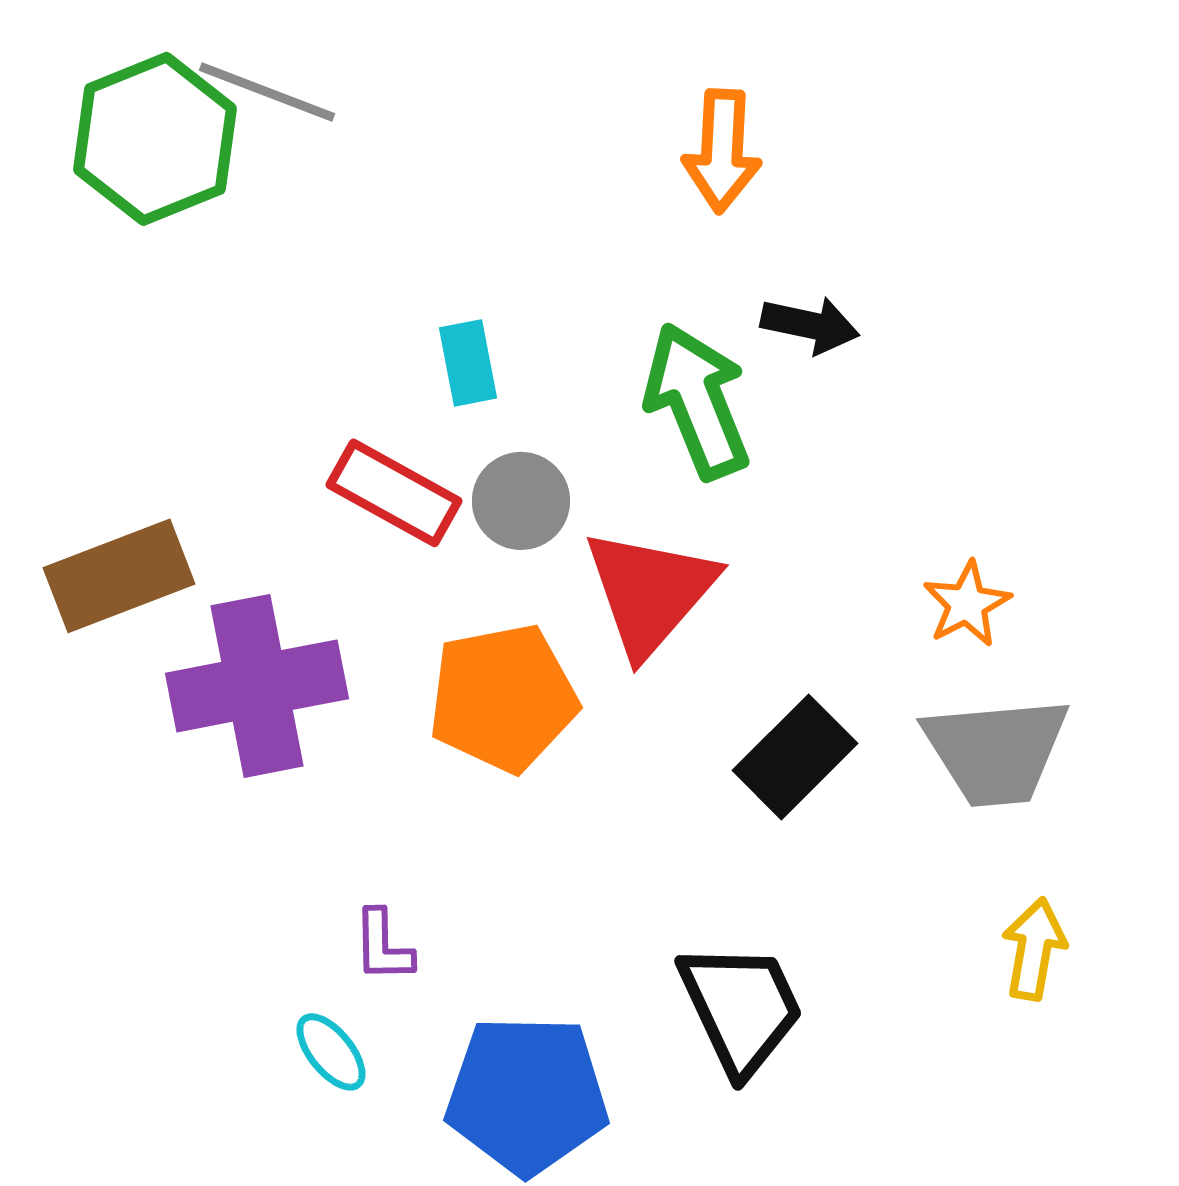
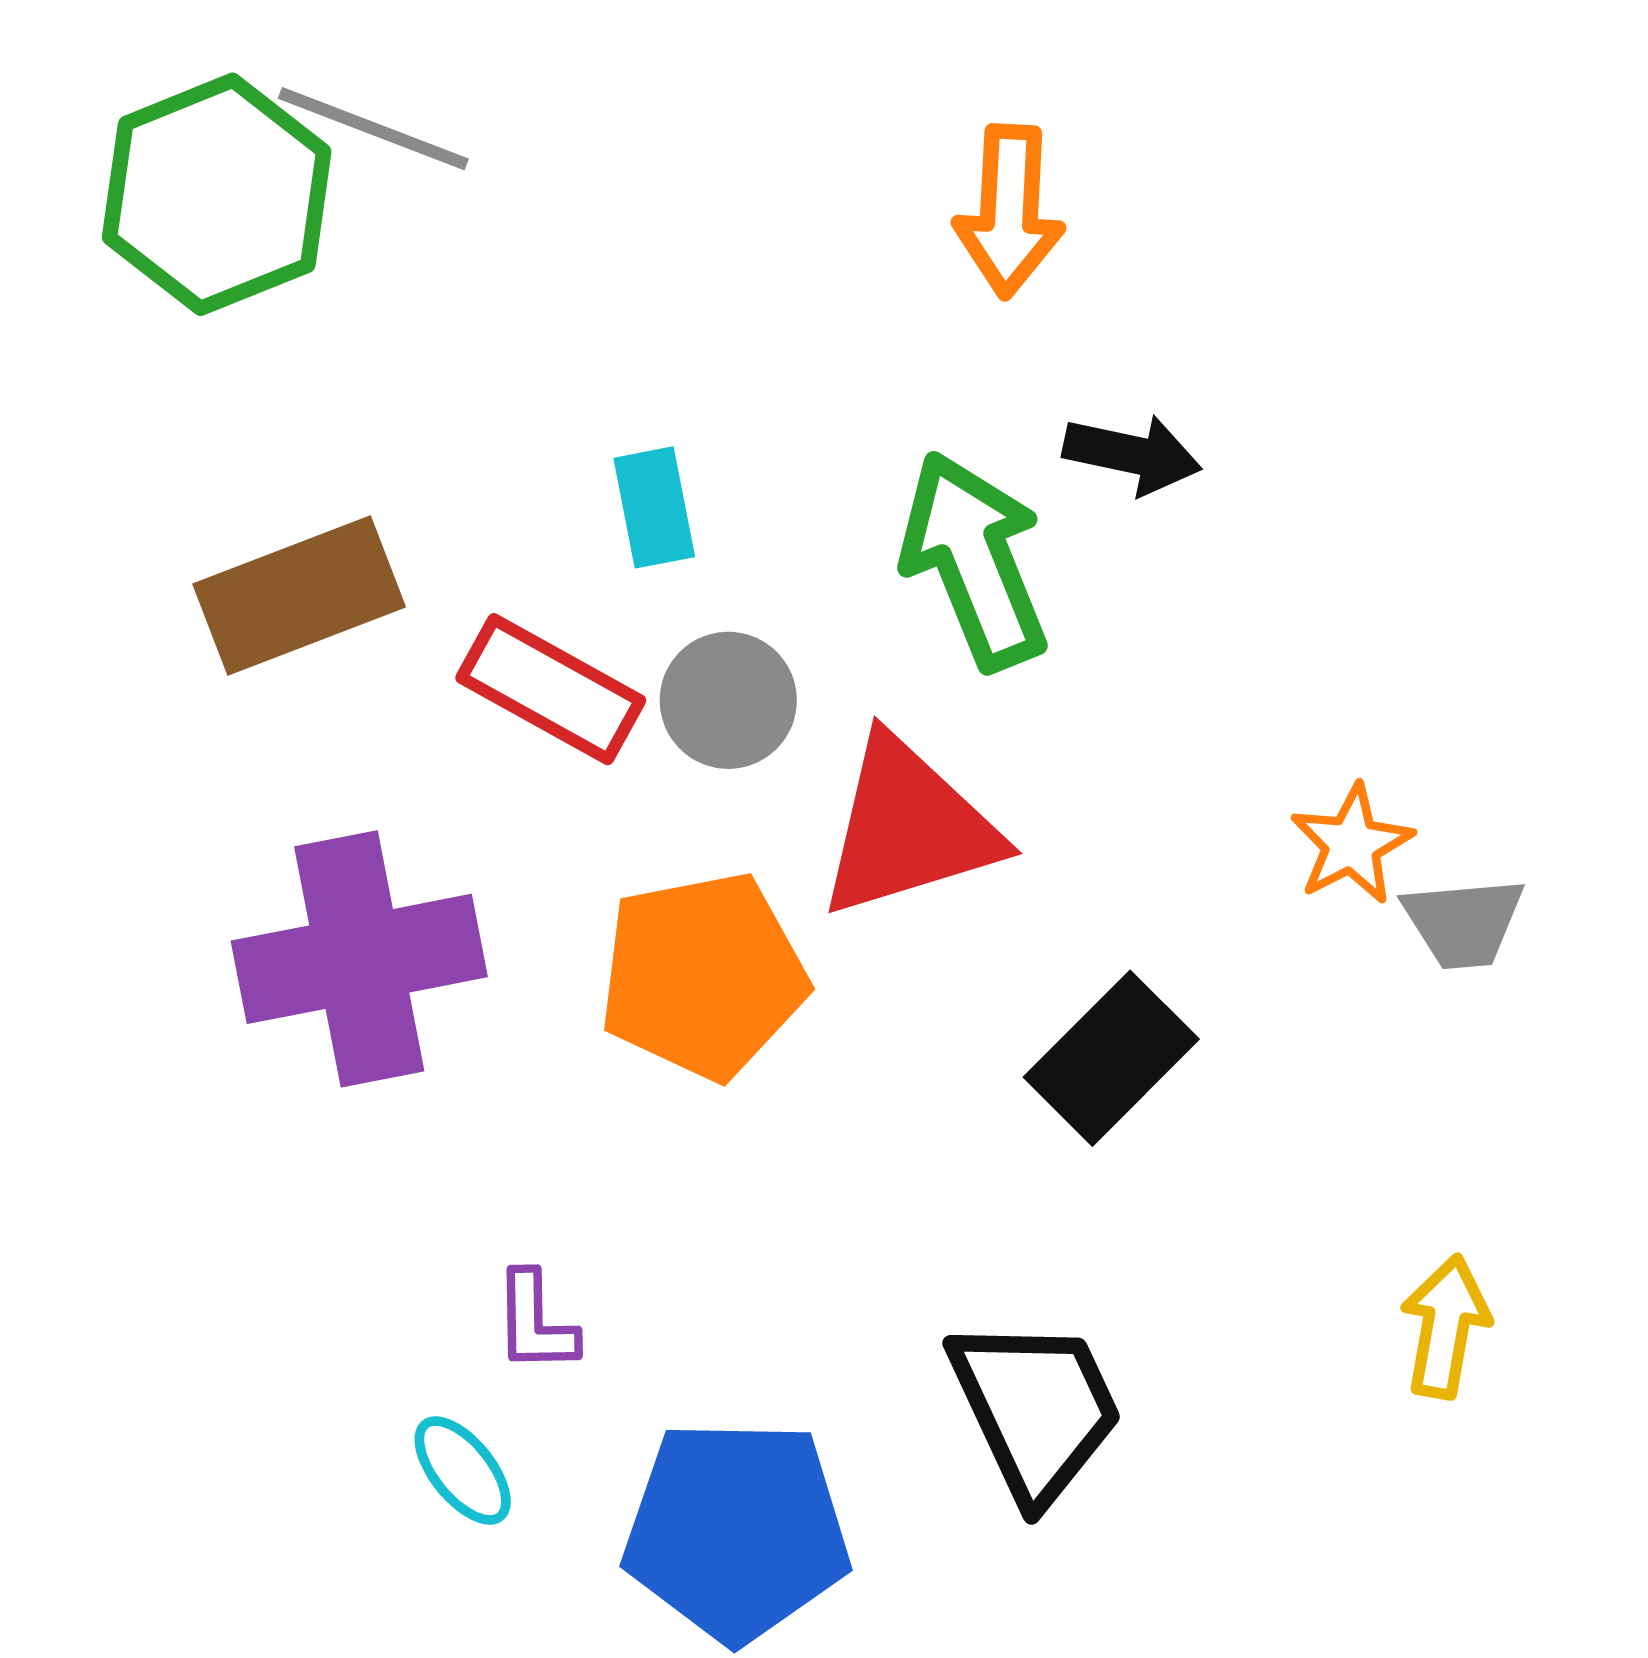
brown rectangle: (119, 576) -> (299, 595), moved
red triangle: (650, 592) -> (909, 828), turned 32
gray trapezoid: (996, 751) -> (1463, 923), moved, size x0.6

